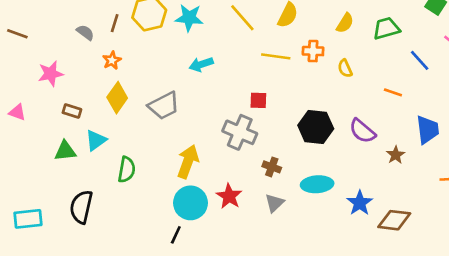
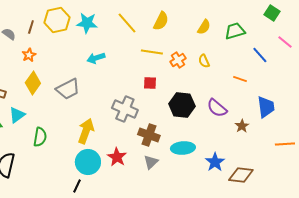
orange cross: (313, 51) -> (178, 60), moved, turned -35
red square: (258, 100) -> (150, 83), moved
brown cross: (272, 167) -> (149, 135), size x1.5

